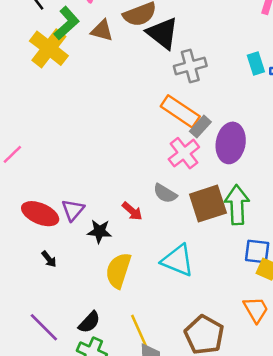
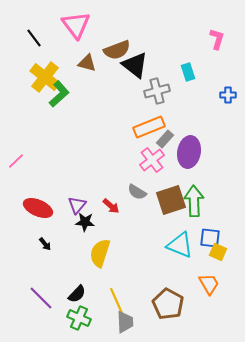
green L-shape: (67, 23) -> (59, 94), moved
cyan rectangle: (256, 63) -> (188, 72), moved
orange rectangle: (180, 111) -> (149, 127), turned -56
purple triangle: (73, 210) -> (77, 205), moved
cyan triangle: (178, 260) -> (180, 245), moved

